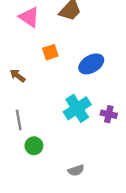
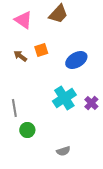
brown arrow: (18, 76) -> (20, 56), moved
purple cross: (109, 114) -> (91, 103), turned 32

